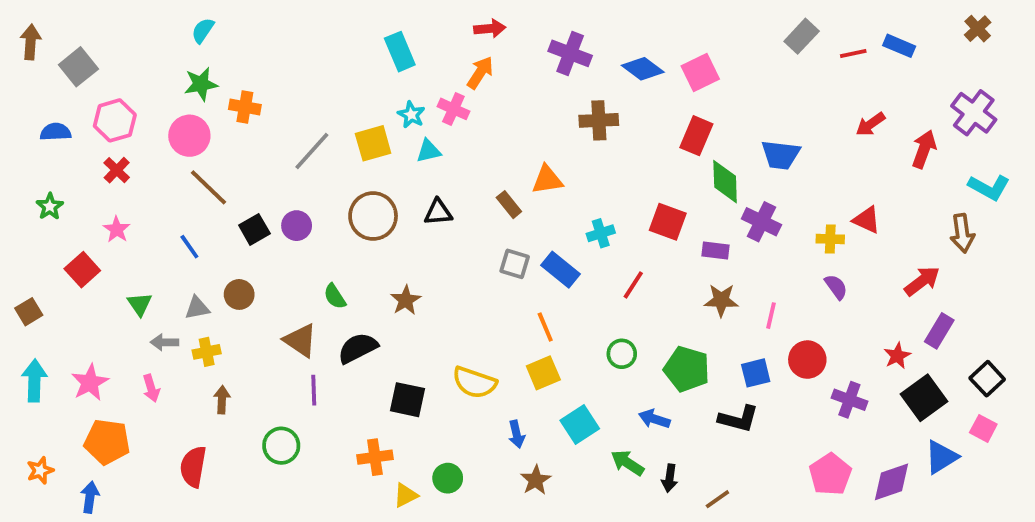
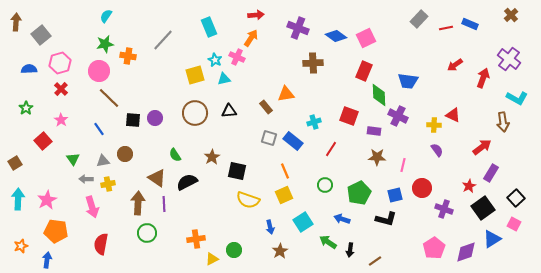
gray line: (312, 151) -> (163, 40), moved
black square: (254, 229) -> (133, 120), turned 35
green pentagon: (687, 369) -> (359, 193), turned 30
pink arrow: (151, 388) -> (92, 207), moved, size x1.5
brown arrow: (222, 400) -> (138, 203), moved, size x1.6
black square: (407, 400) -> (237, 171), moved

